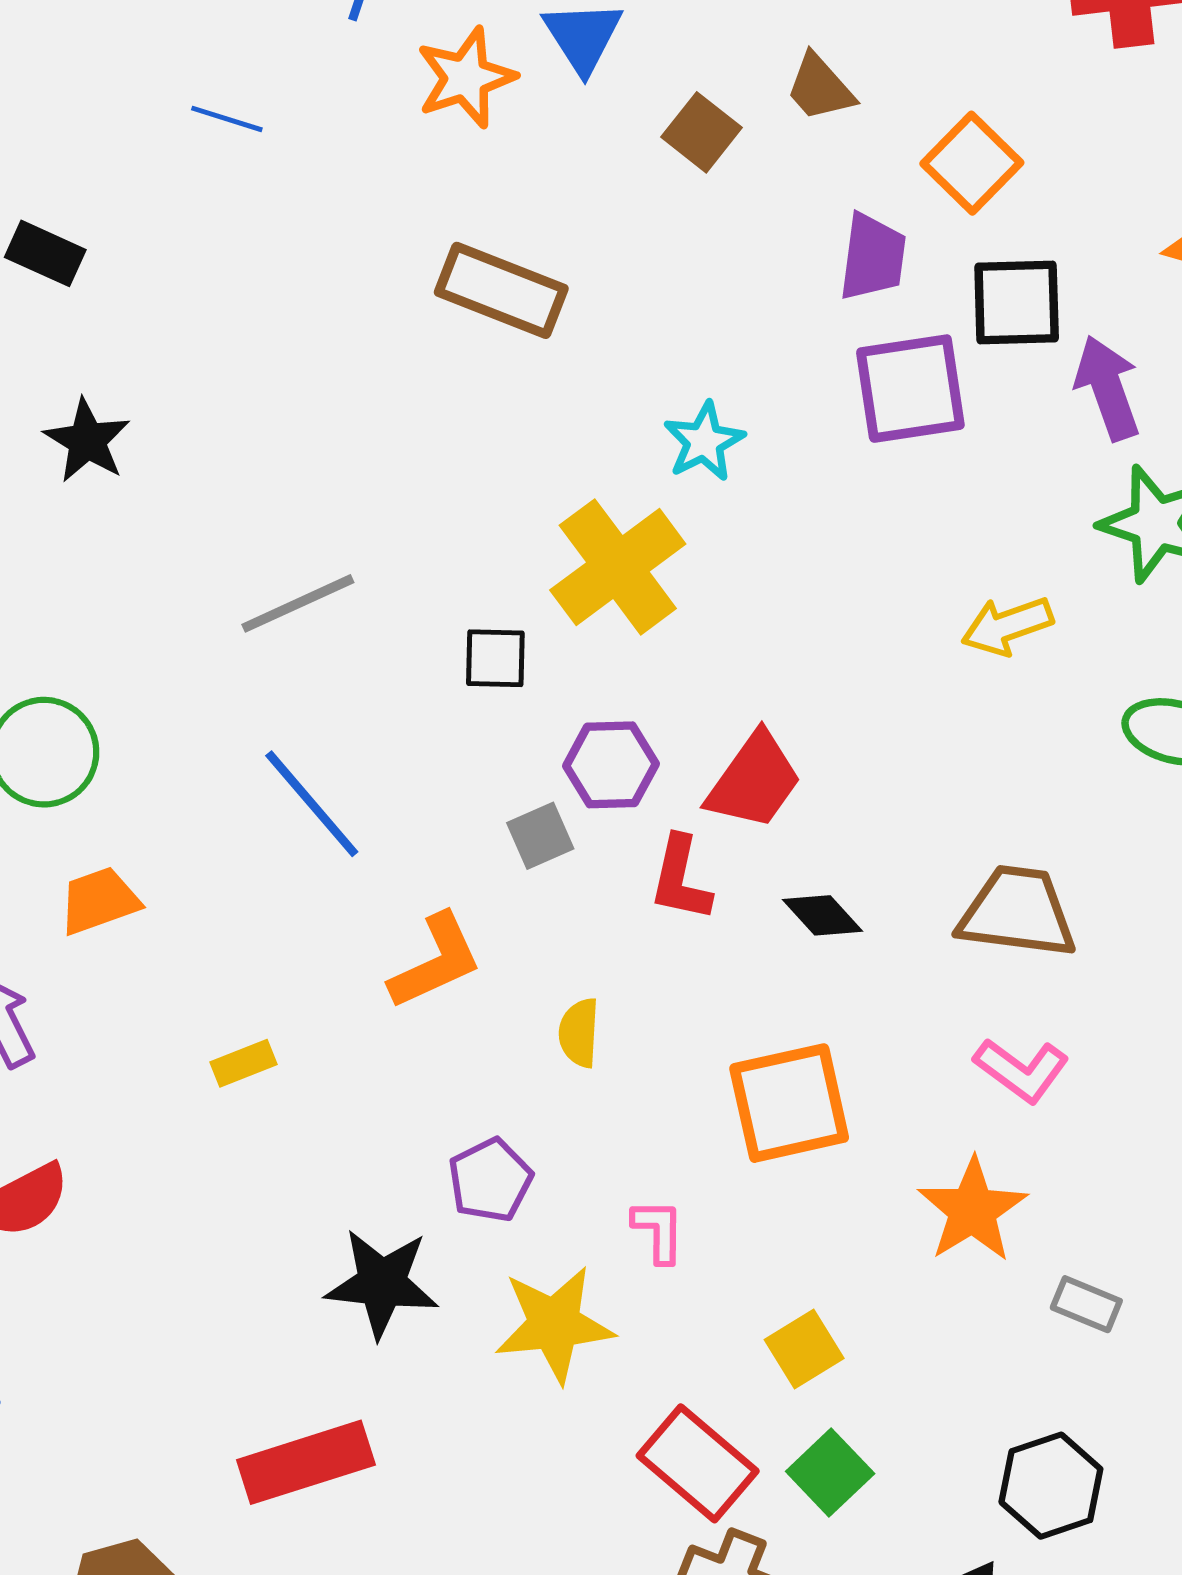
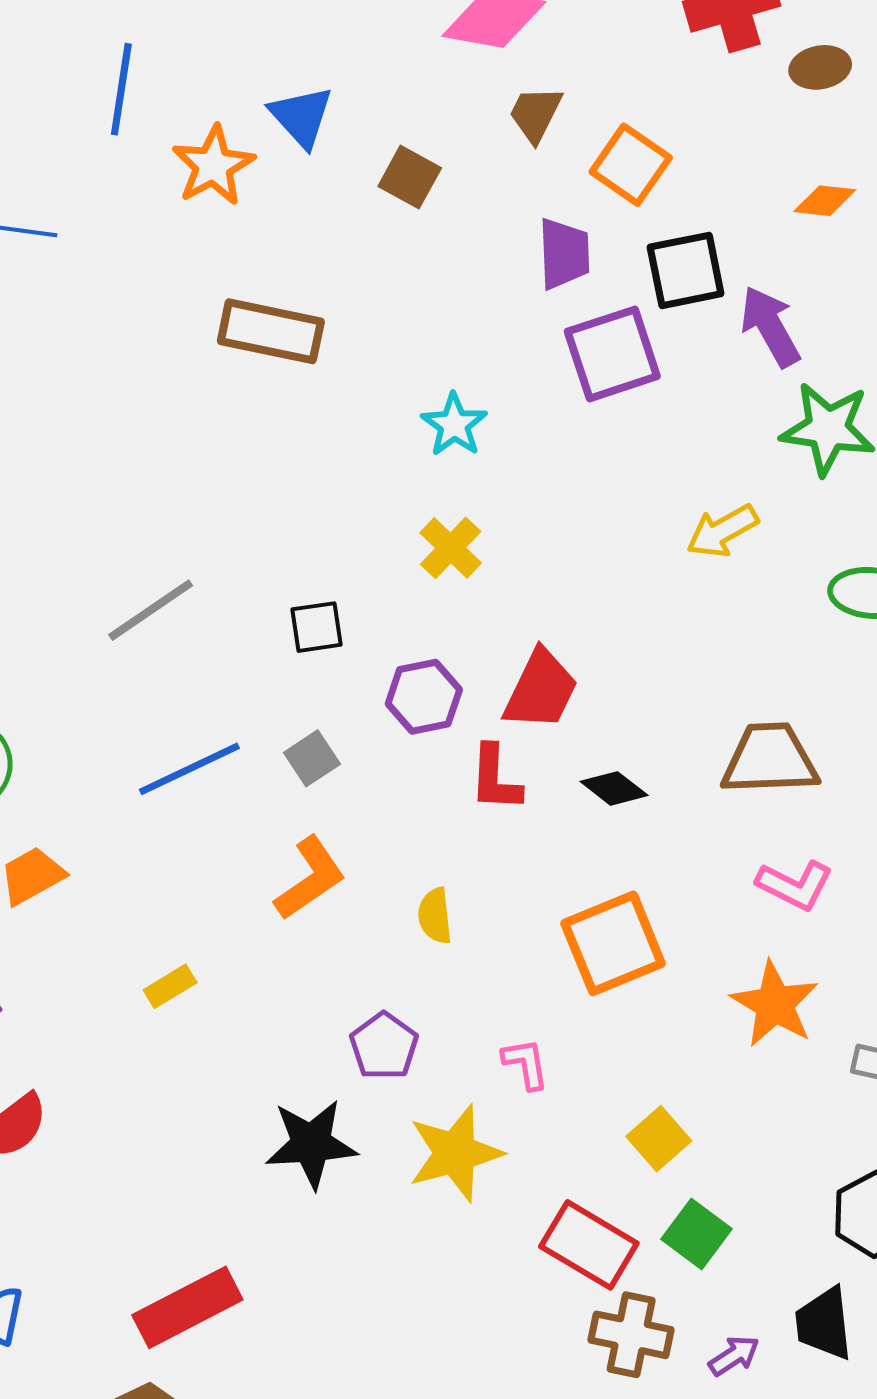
brown trapezoid: (820, 88) -> (536, 114), moved, turned 78
yellow cross: (618, 567) -> (451, 548), moved, size x0.6
blue line: (312, 804) -> (189, 769), turned -65
gray square: (540, 836) -> (312, 758), moved
red rectangle: (306, 1462) -> (187, 1307), moved

